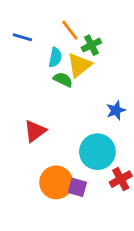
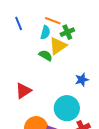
orange line: (70, 30) -> (53, 21), turned -35
blue line: (22, 37) -> (19, 24), turned 48
cyan semicircle: (55, 57) -> (45, 32), moved

